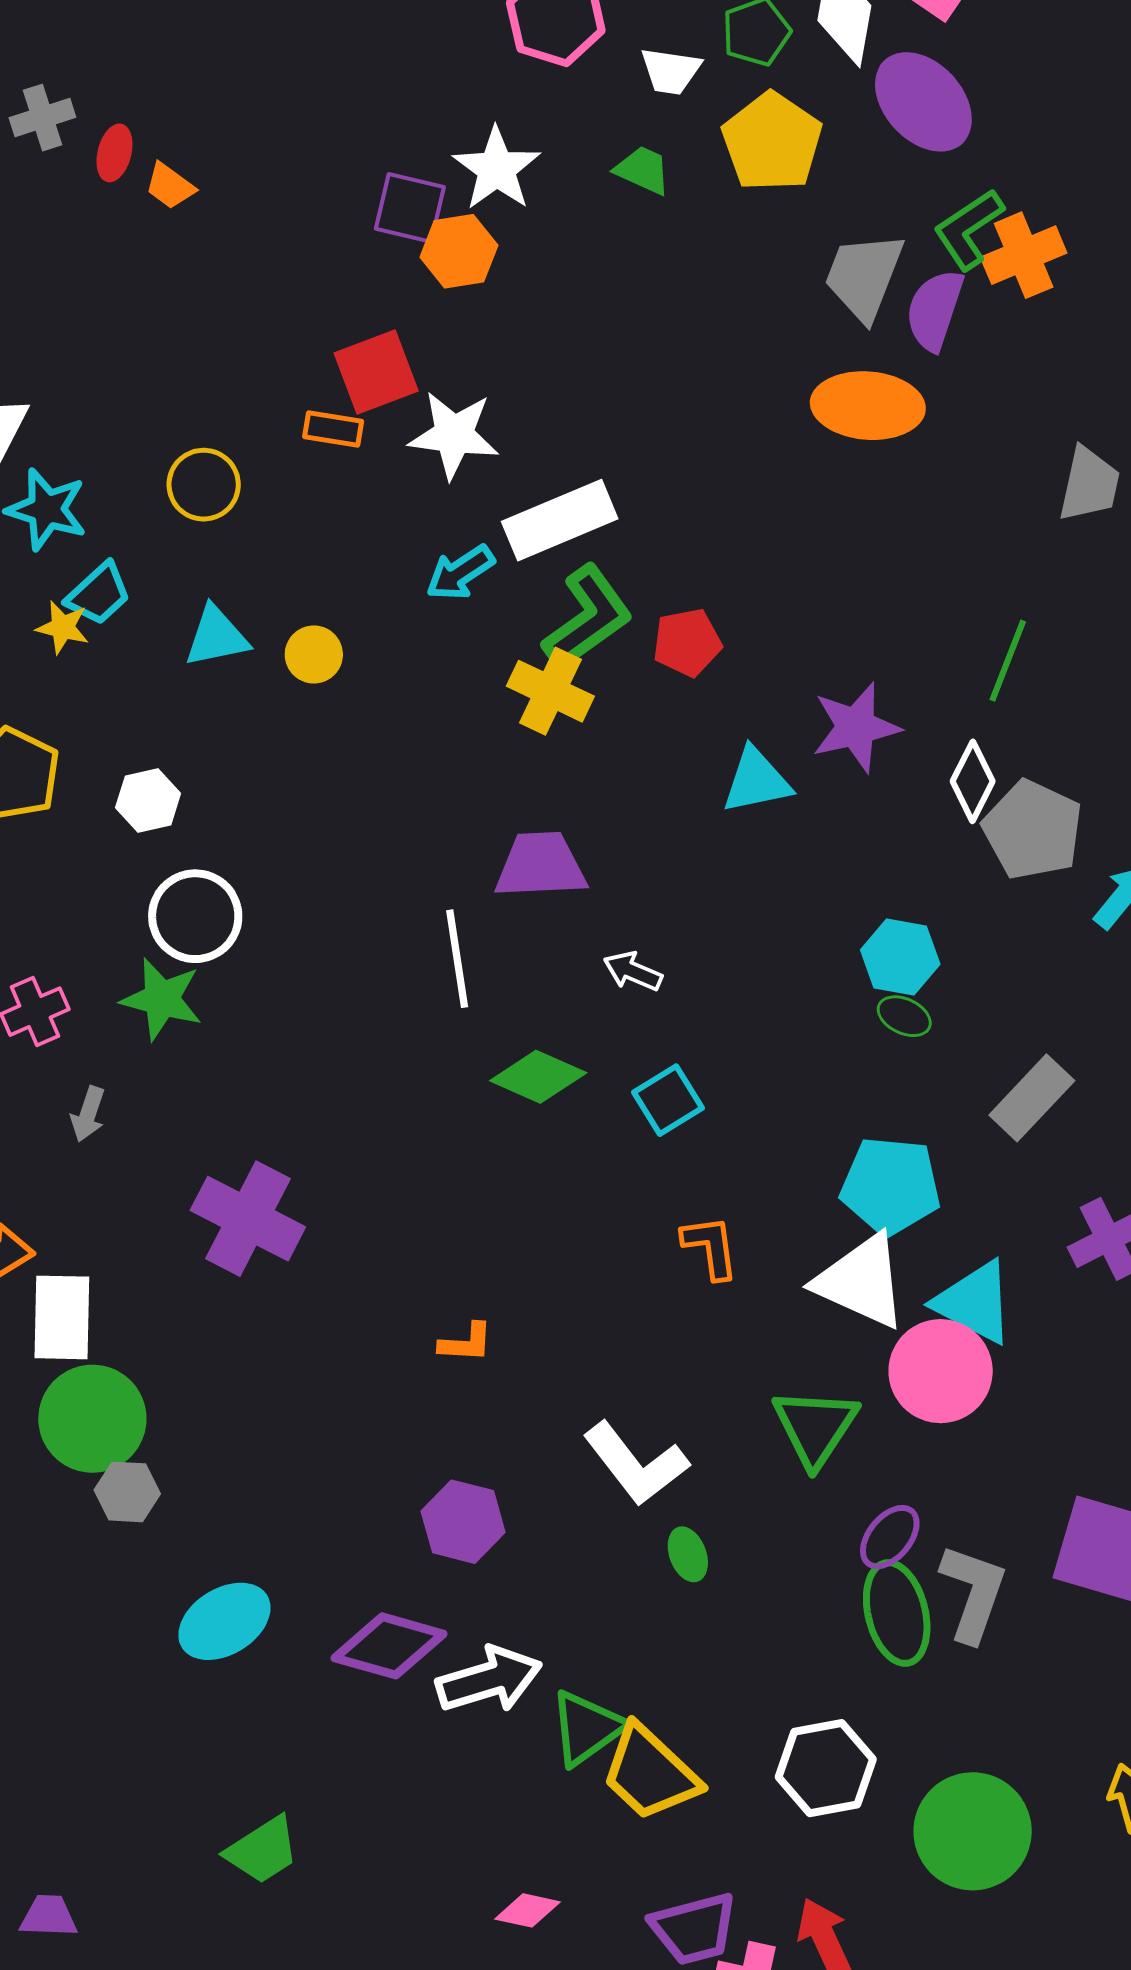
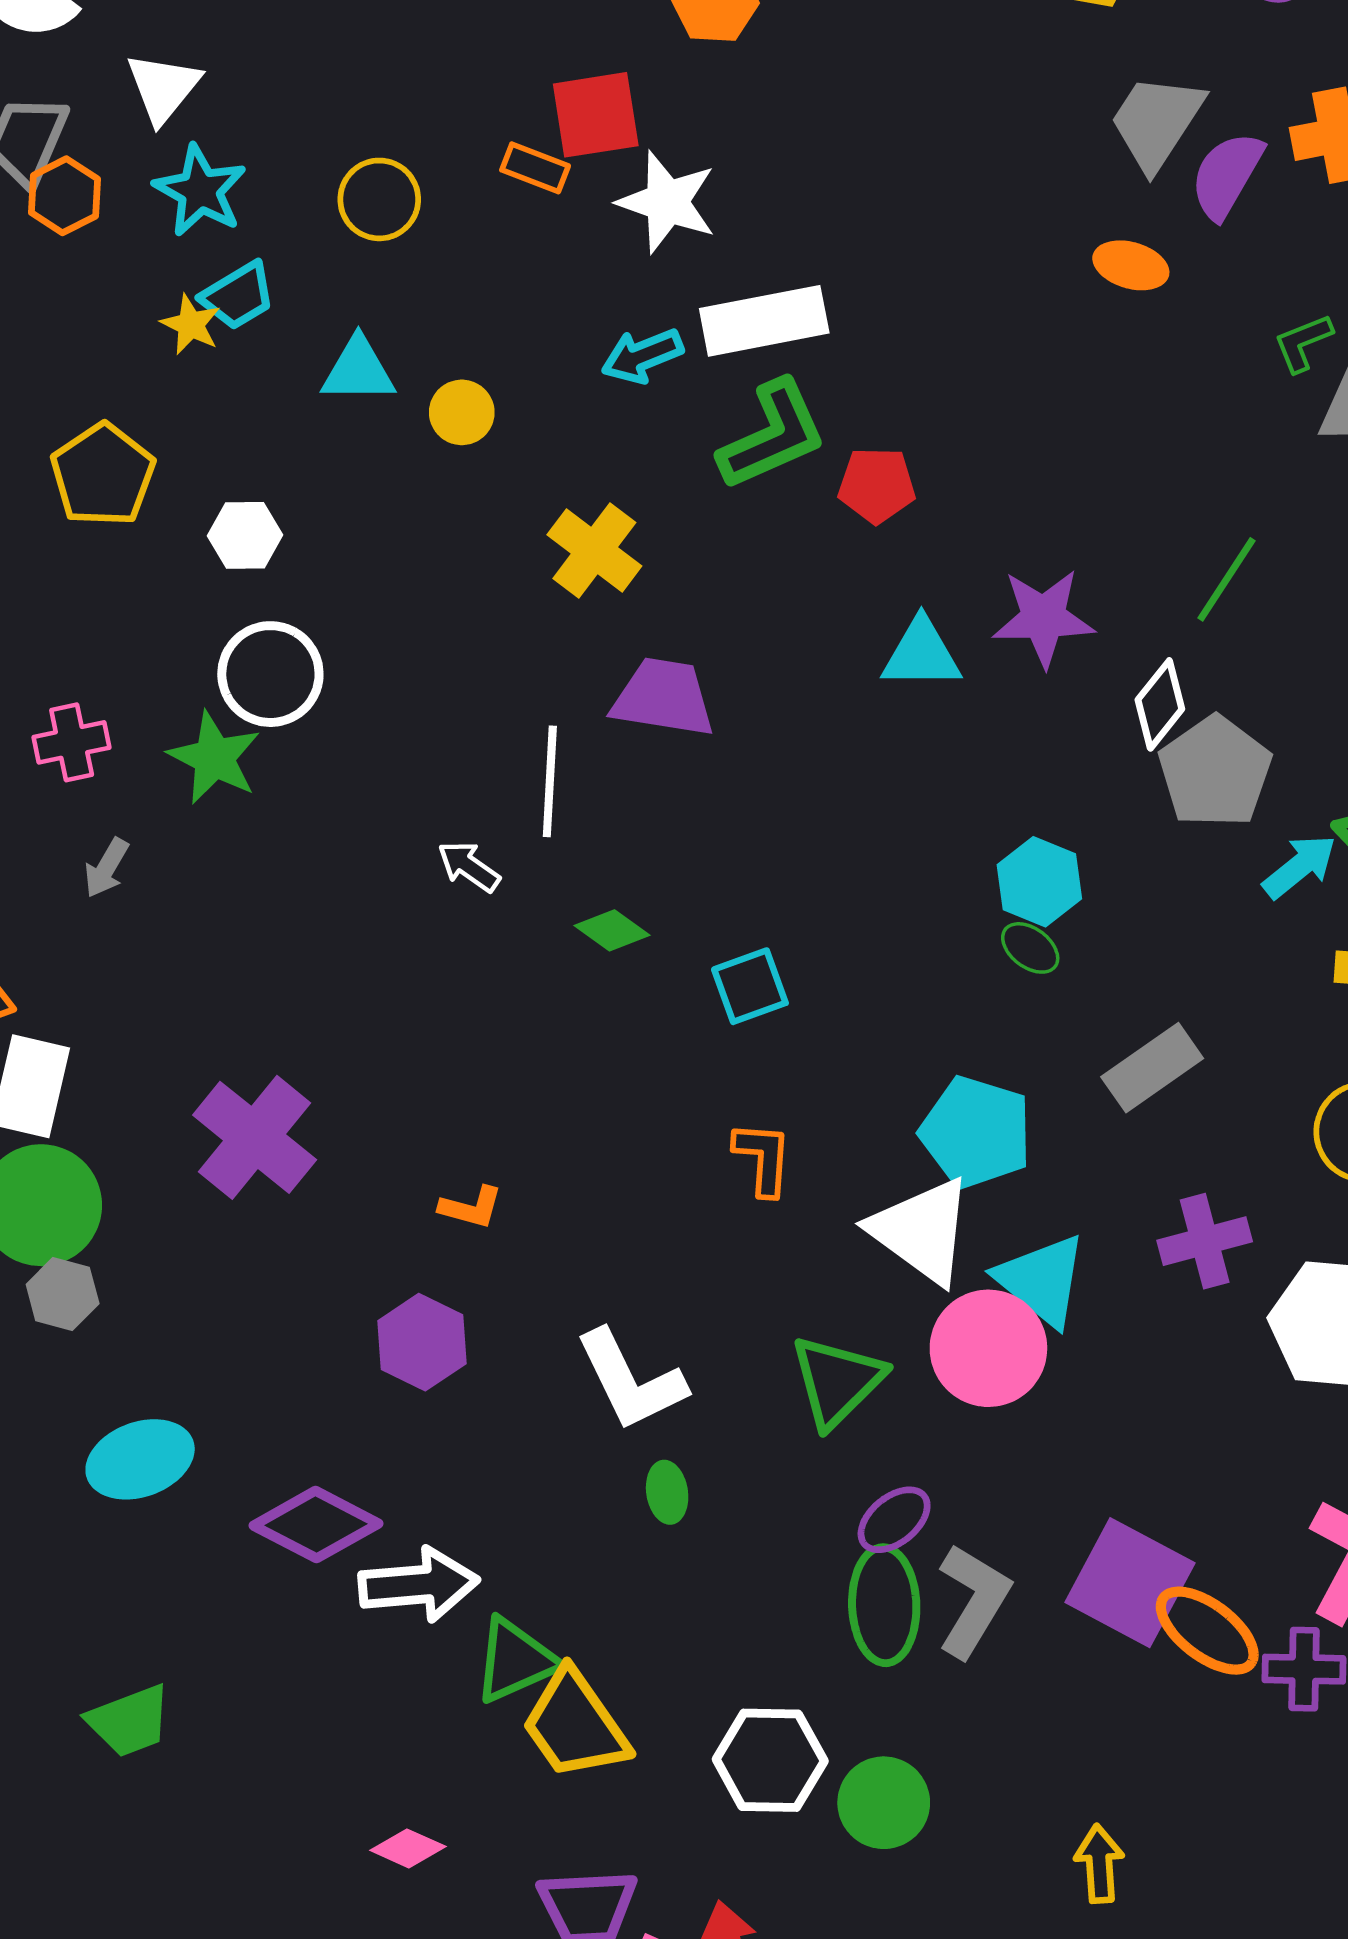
green L-shape: (969, 229) -> (1303, 343), moved, size x0.7
orange ellipse: (868, 406) -> (1131, 265), size x0.6
yellow cross: (550, 691) -> (594, 550), moved
white arrow: (633, 971) -> (469, 866), moved
green diamond: (538, 1077) -> (612, 930), size x0.7
purple cross: (248, 1219) -> (255, 1137), moved
purple hexagon: (463, 1522) -> (422, 1342), moved
green circle: (973, 1831) -> (884, 1803), moved, size x0.7

